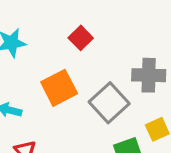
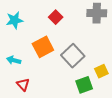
gray cross: (149, 75) -> (97, 13), moved

